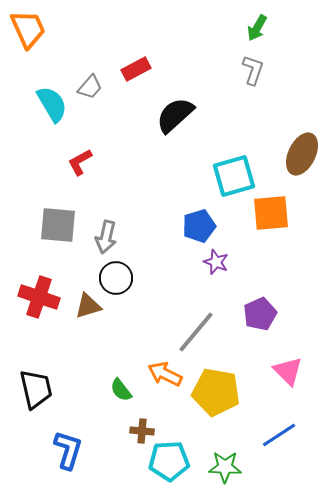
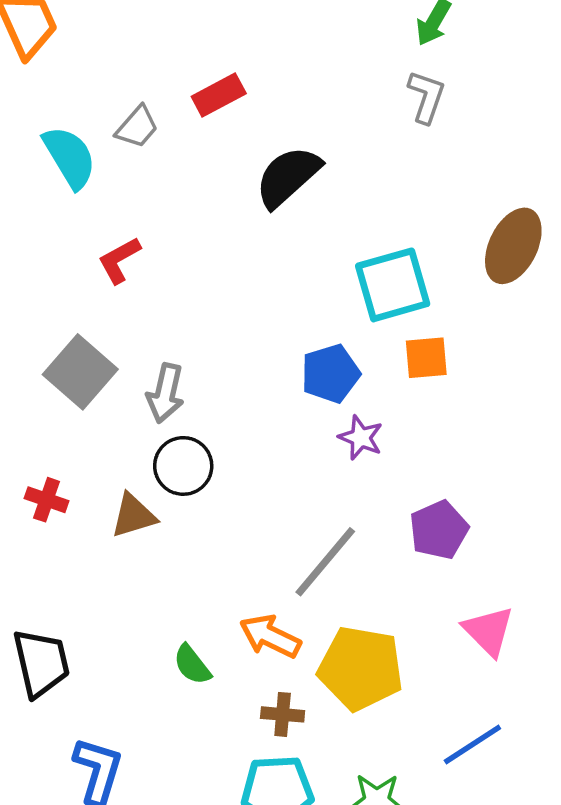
orange square: (271, 213) -> (426, 358), moved, size x0.7
gray square: (58, 225) -> (80, 372), turned 36
red cross: (39, 297) -> (47, 500), size x0.6
brown cross: (142, 431) -> (283, 714), moved

